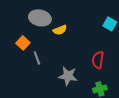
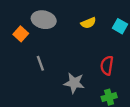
yellow semicircle: (60, 30) -> (88, 23), moved
orange square: (23, 43) -> (21, 34), moved

